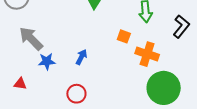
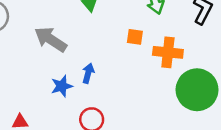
gray arrow: (31, 39) -> (51, 39), moved
blue star: (47, 61) -> (62, 86), moved

